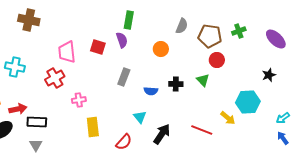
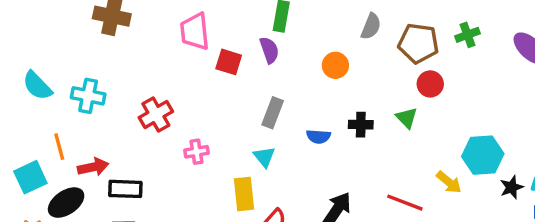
pink trapezoid: (67, 52) -> (195, 31), moved
black star: (269, 75) -> (512, 187), moved
cyan triangle: (140, 117) -> (264, 157), moved
yellow rectangle: (93, 127) -> (244, 194), moved

